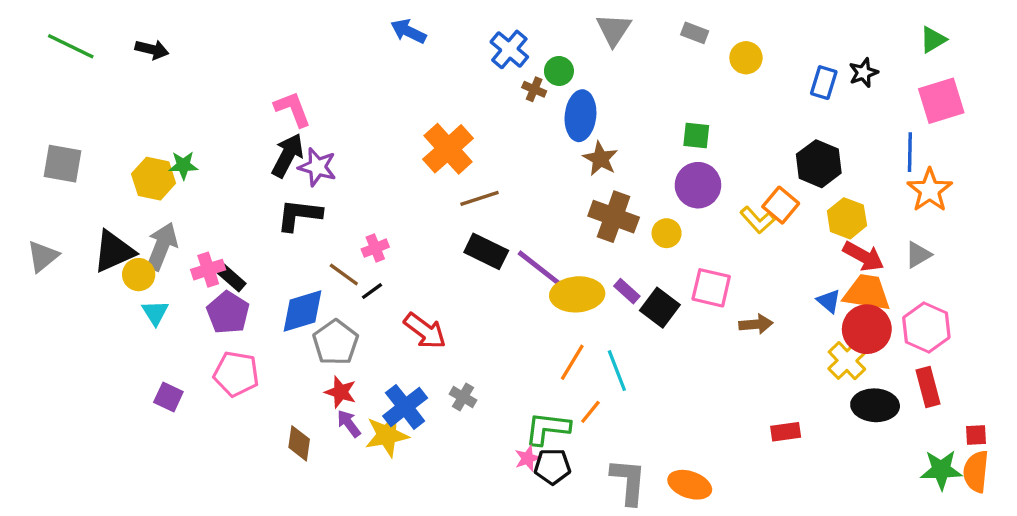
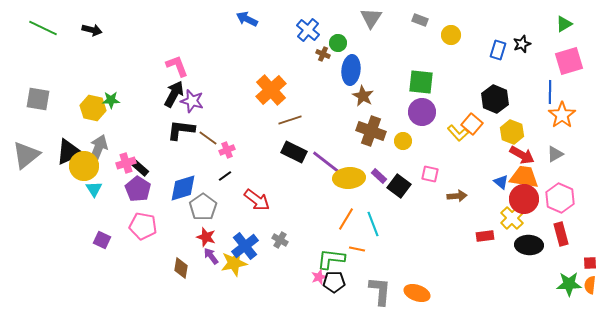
green square: (696, 136) -> (421, 82), size x1.5
gray triangle: (43, 256) -> (26, 155), size x1.4
yellow circle: (139, 275) -> (84, 166), size x1.5
brown line: (344, 275) -> (208, 138), moved
pink square: (711, 288) -> (430, 174), size x0.7
orange line: (590, 412) -> (357, 249), turned 63
red rectangle: (786, 432) -> (485, 236), moved
orange semicircle: (976, 471) -> (590, 285), size x0.7

